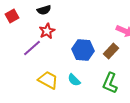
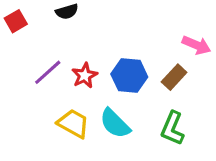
red star: (47, 31) -> (85, 76), moved
cyan semicircle: (74, 80) -> (115, 123), size x1.5

